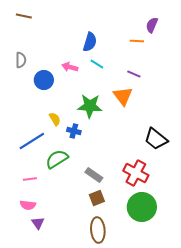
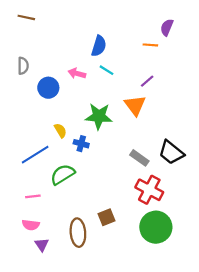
purple line: (134, 74) -> (147, 81), turned -64
gray rectangle: (94, 175) -> (139, 158), moved
brown ellipse: (98, 230) -> (78, 233), moved

